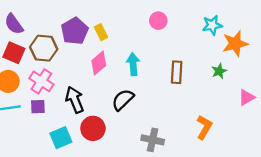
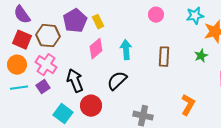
pink circle: (158, 21) -> (156, 15), moved
purple square: (38, 107) -> (43, 87), turned -32
cyan square: (61, 138) -> (63, 114), turned -30

